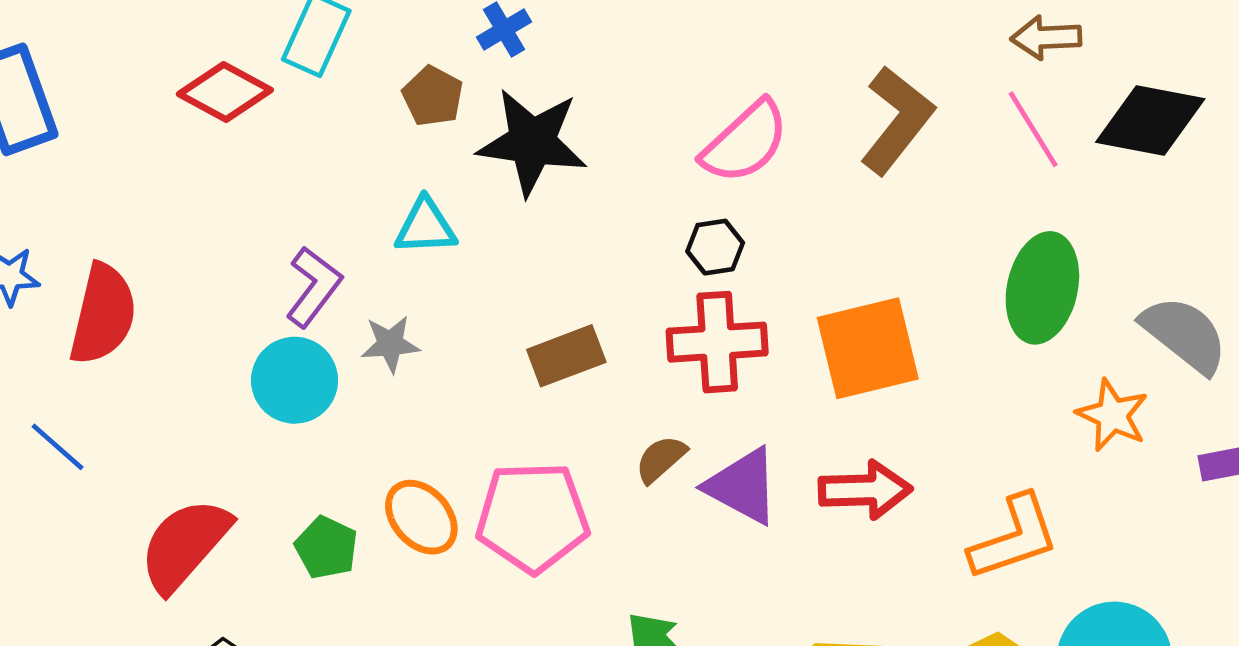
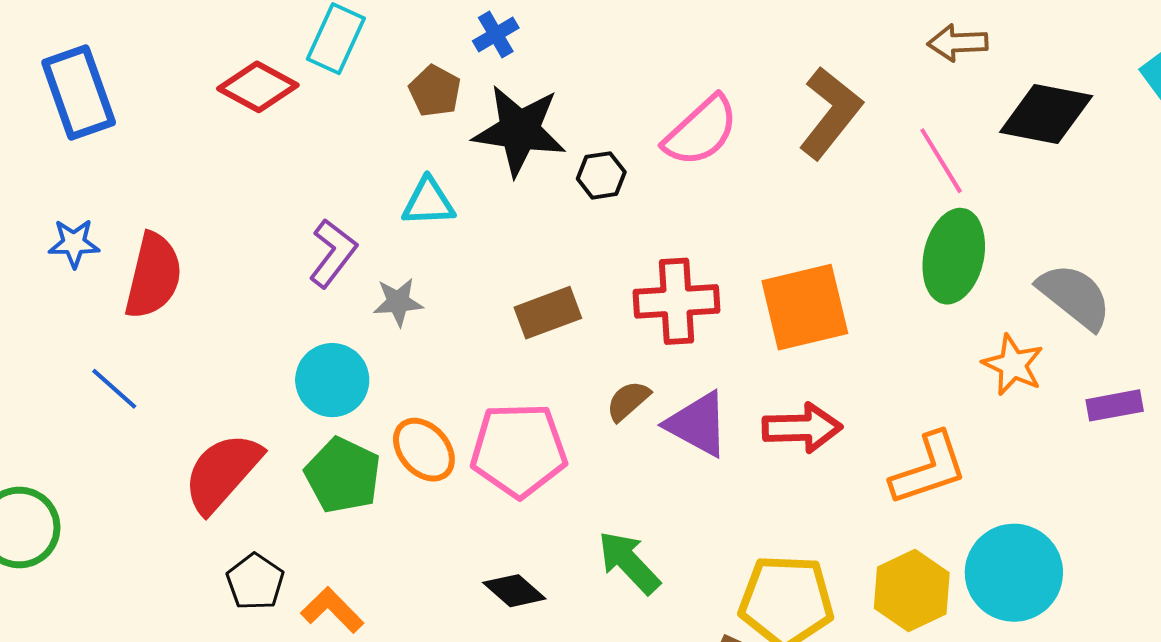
pink line: (1033, 129) -> (941, 161), moved
black hexagon: (715, 247) -> (601, 175), moved
cyan circle: (295, 380) -> (332, 380), moved
green pentagon: (326, 548) -> (343, 475), size x1.4

